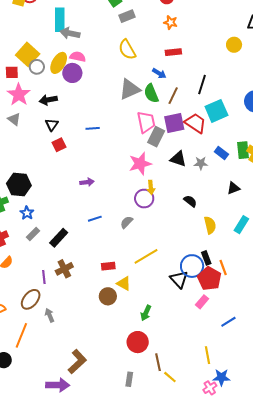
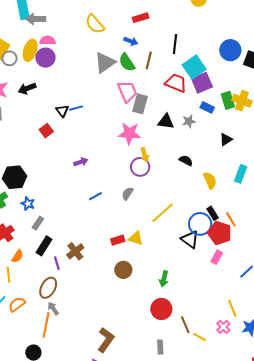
purple square: (174, 123) -> (202, 83), moved
black triangle: (52, 125) -> (62, 111), moved
pink star: (140, 164) -> (129, 133), turned 30
black rectangle: (59, 238) -> (44, 246), moved
yellow line: (146, 256) -> (163, 213), moved
yellow triangle: (124, 283) -> (136, 238), moved
gray arrow: (50, 315) -> (53, 308), moved
pink cross: (210, 388) -> (223, 327), moved

